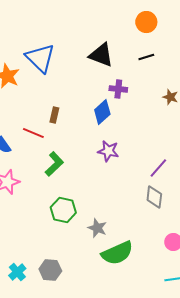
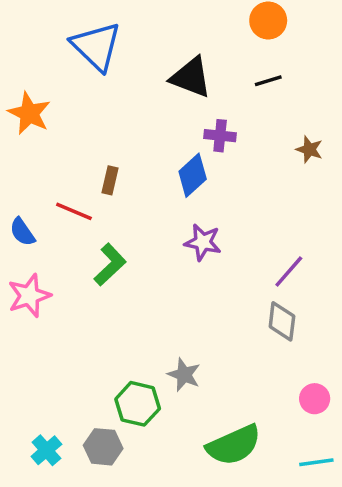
blue triangle: (40, 58) -> (96, 46), moved
green hexagon: (63, 210) -> (138, 404), moved
green semicircle: (117, 253) -> (234, 445), moved

